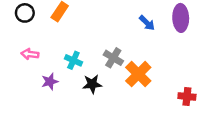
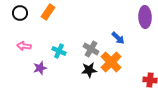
blue arrow: (147, 23) -> (118, 38), moved
black star: (92, 84) -> (89, 70), moved

